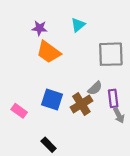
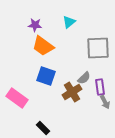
blue square: (52, 100) -> (46, 76), moved
pink rectangle: (19, 111) -> (17, 98), size x1.5

